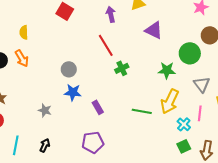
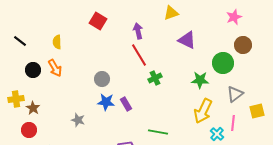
purple arrow: (111, 14) -> (138, 31), moved
gray triangle: (202, 84) -> (235, 94), turned 30
purple rectangle: (98, 107) -> (126, 104), moved
green line: (142, 111) -> (158, 132), moved

